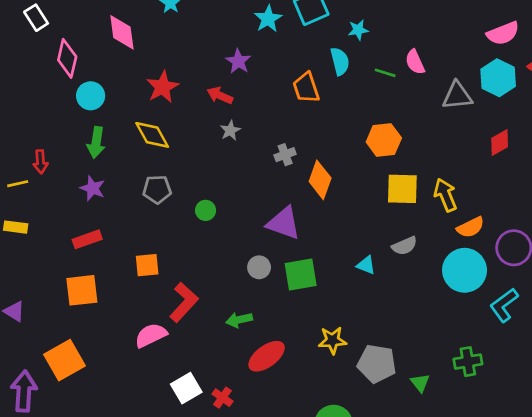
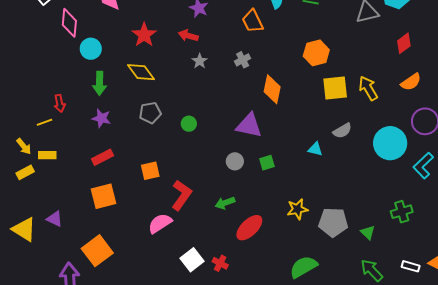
gray cross: (285, 155) -> (243, 60), moved
orange semicircle: (471, 227) -> (411, 82), moved
green square: (301, 275) -> (267, 163), size x0.6

